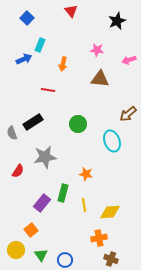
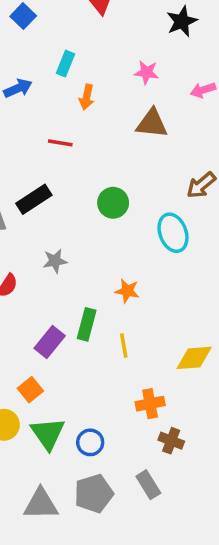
cyan rectangle: (40, 45) -> (66, 64), moved
gray star: (45, 157) -> (55, 261), size x0.6
yellow diamond: (110, 212) -> (194, 358), moved
green triangle: (41, 255) -> (48, 434), size x1.5

